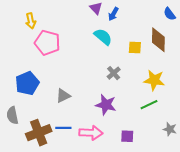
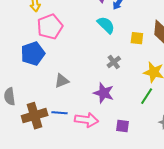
pink pentagon: (47, 43) -> (50, 27), turned 30
blue pentagon: (27, 83) -> (33, 54), moved
green line: (149, 105) -> (147, 96), turned -36

